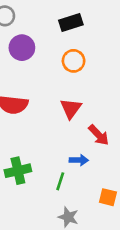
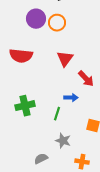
purple circle: (22, 48) -> (36, 19), moved
orange circle: (74, 61) -> (57, 23), moved

